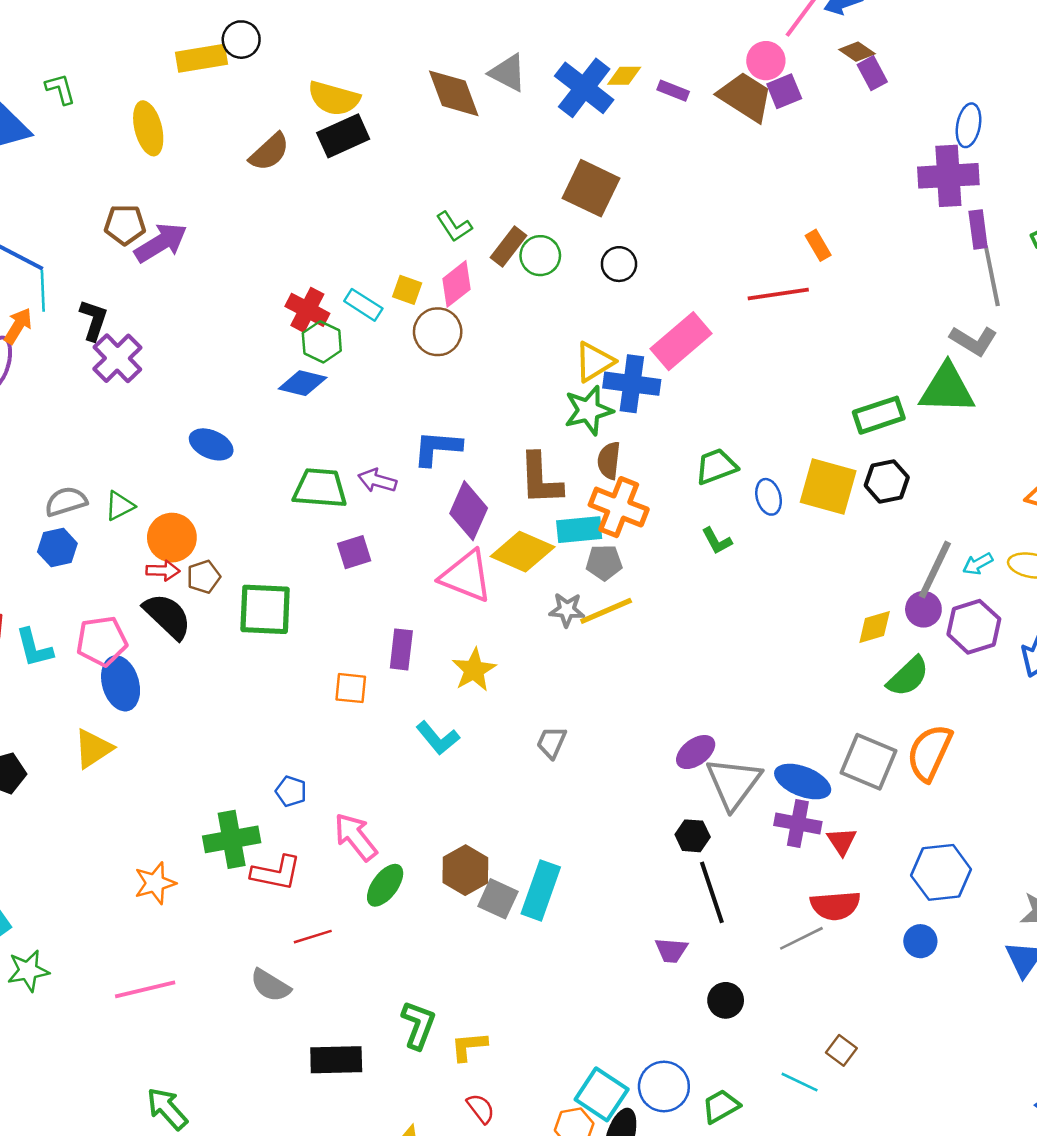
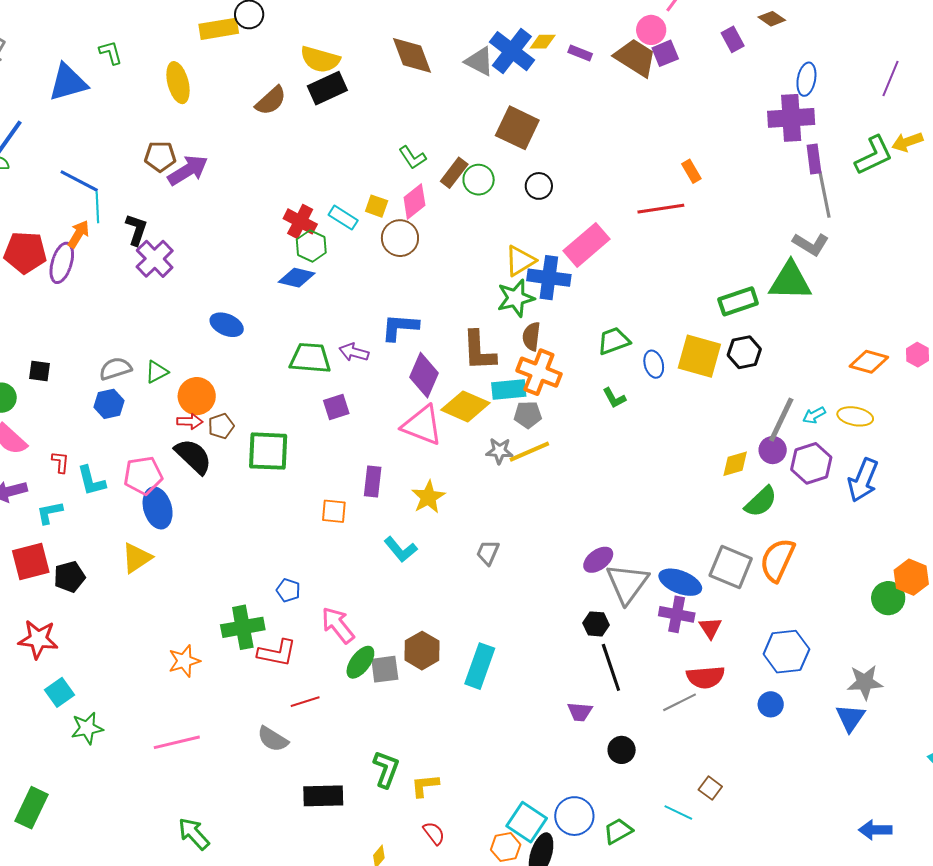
brown diamond: (857, 52) -> (772, 19), moved
gray triangle: (508, 73) -> (479, 61), moved
gray square: (498, 899) -> (385, 669), moved, turned -32

